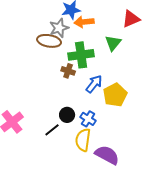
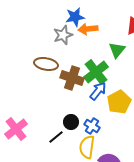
brown ellipse: (49, 41) -> (46, 64), moved
green cross: (81, 55) -> (96, 72), moved, turned -30
brown cross: (68, 71) -> (72, 78), size x1.6

